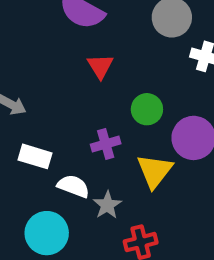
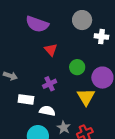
purple cross: (106, 144) -> (50, 84), moved
gray star: (107, 205) -> (64, 127), moved

